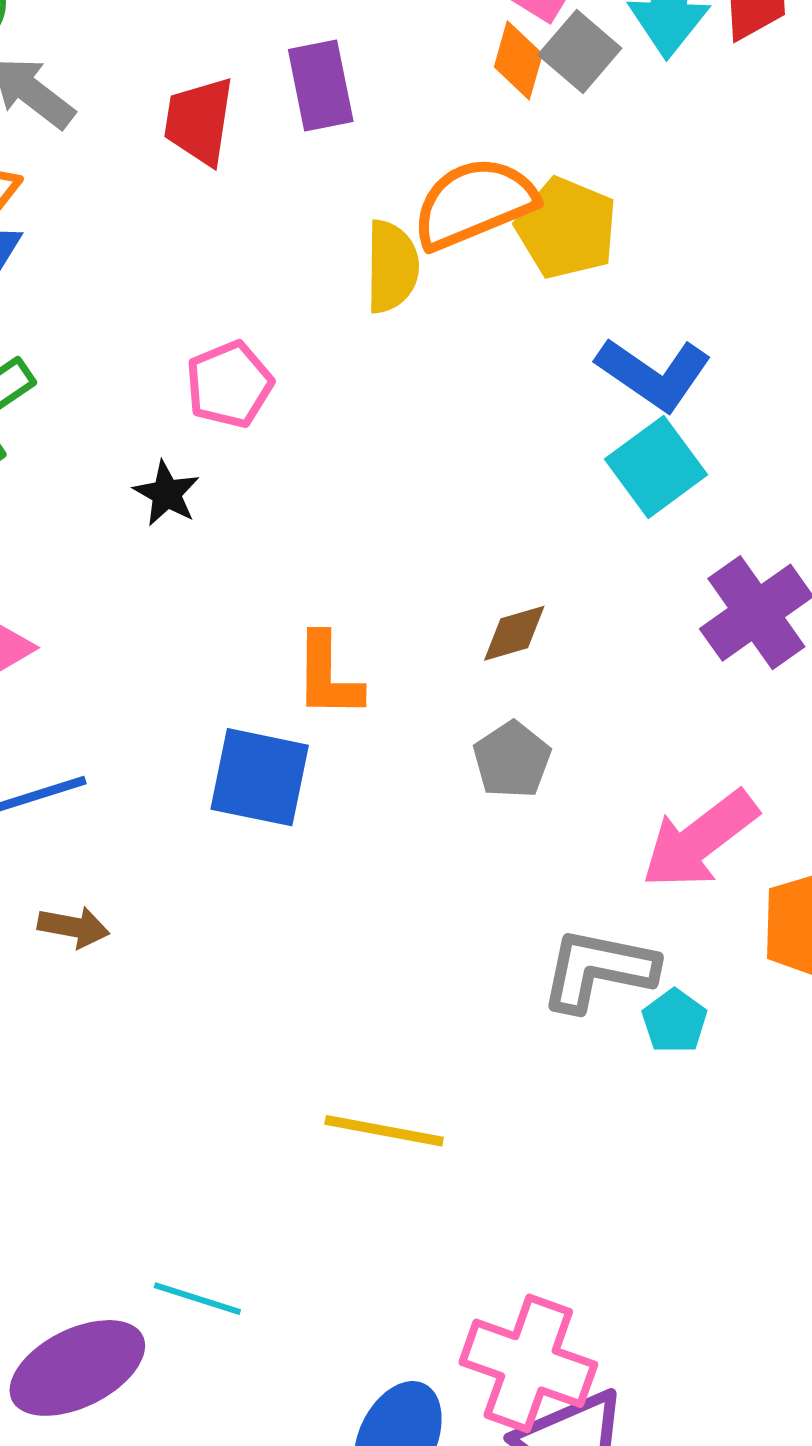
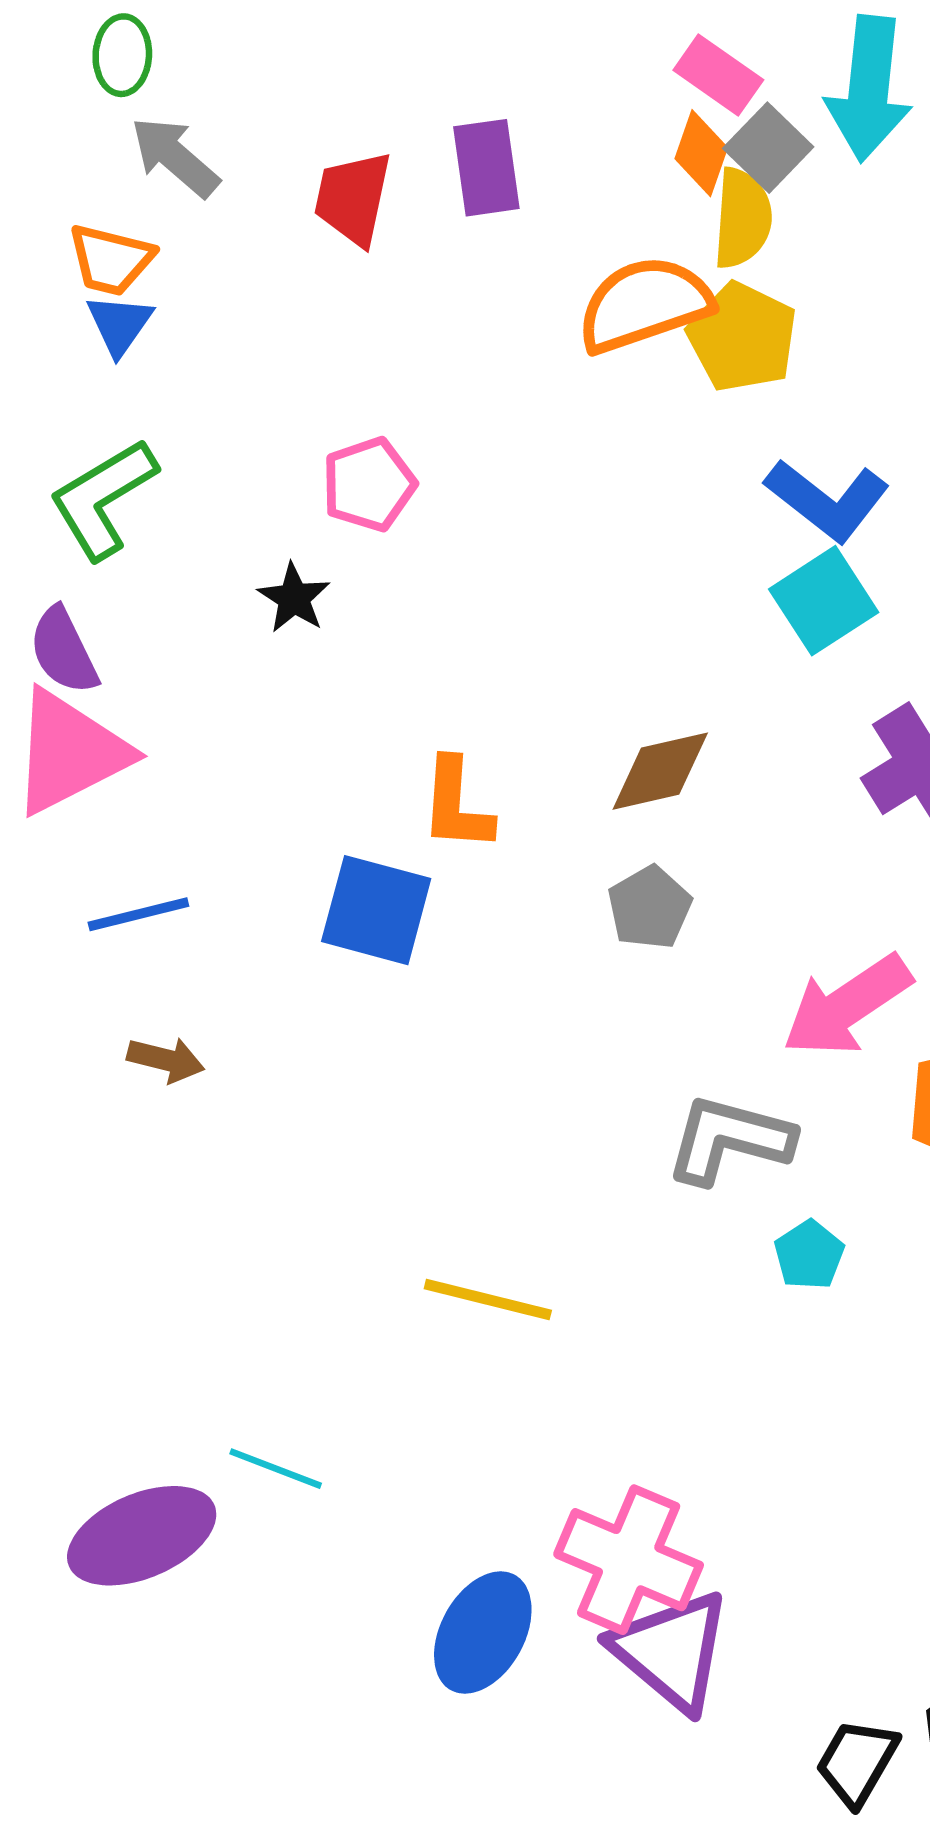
yellow semicircle: (392, 267) -> (742, 218), moved
brown diamond: (514, 633) -> (660, 771), size x1.4
cyan pentagon: (675, 1021) -> (809, 1255), moved

